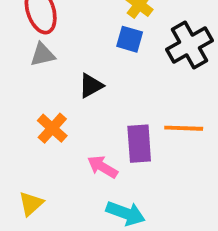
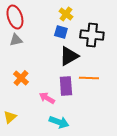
black cross: (189, 45) -> (92, 35), turned 35
black triangle: (91, 86) -> (69, 56), moved, size x1.5

